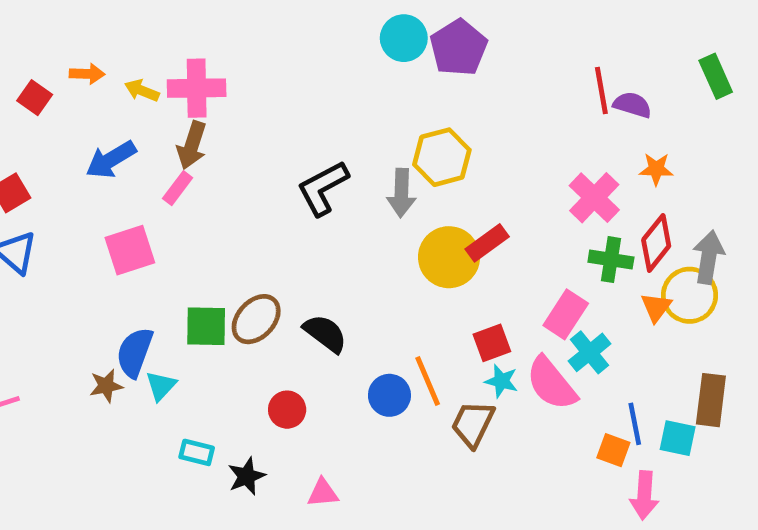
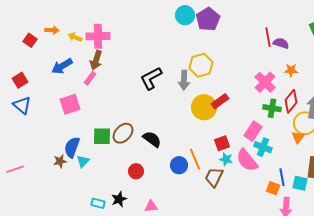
orange triangle: (656, 307) -> (298, 137), moved
cyan cross: (590, 352) -> (263, 147), turned -30
cyan rectangle: (197, 452) -> (98, 203), moved

